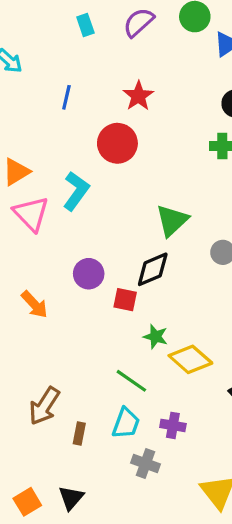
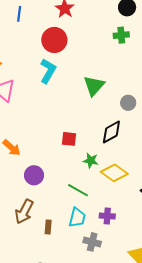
cyan L-shape: (76, 191) -> (48, 71), moved
black diamond: (153, 269) -> (111, 132), moved
purple circle: (89, 274) -> (34, 175), moved

